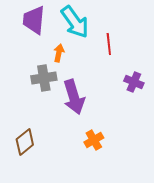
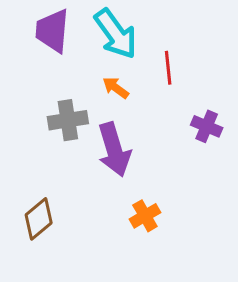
orange arrow: (59, 53) -> (116, 88), moved, turned -66

